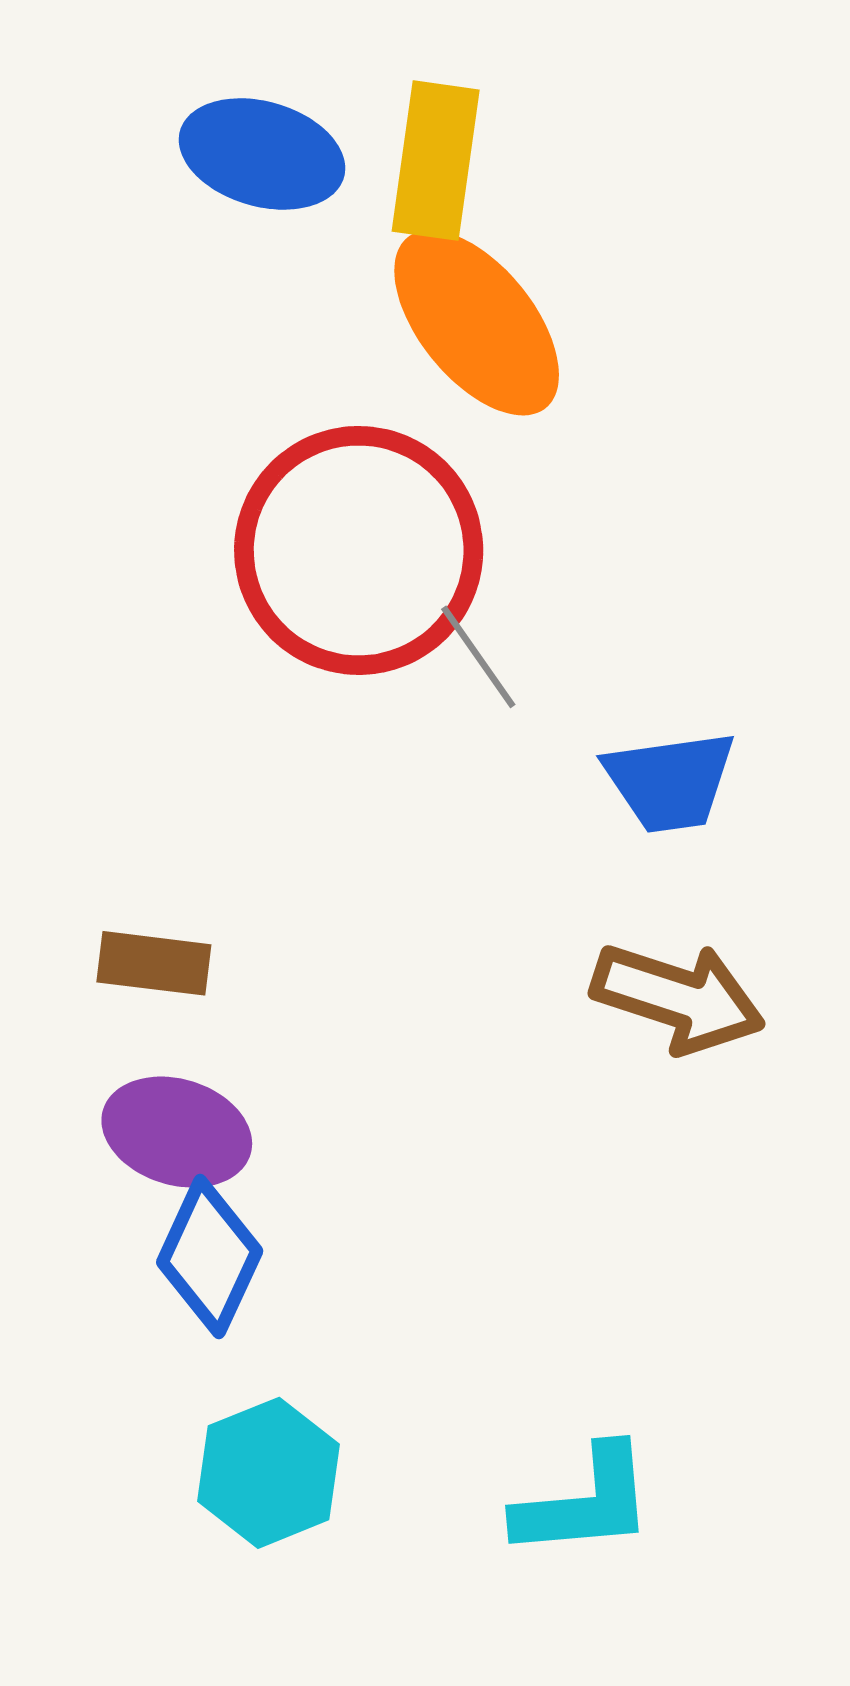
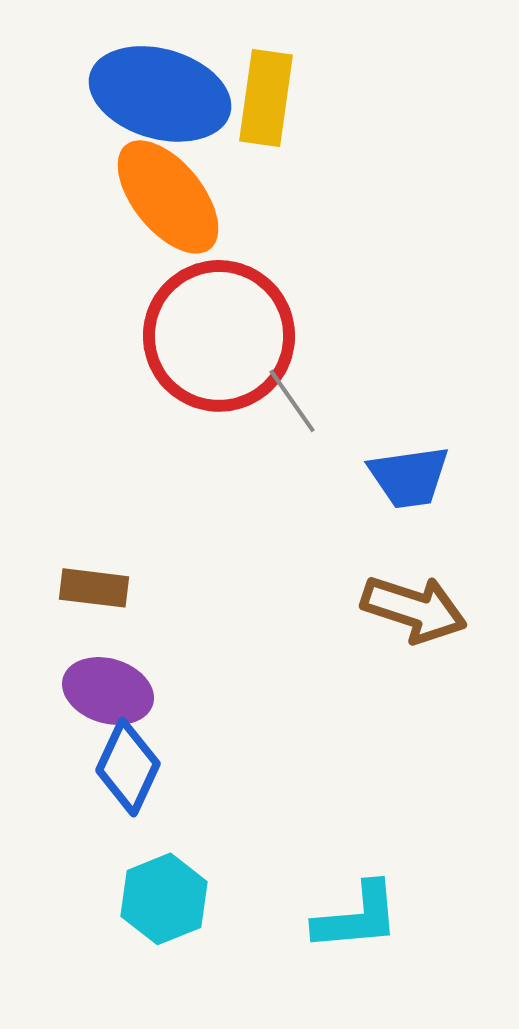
blue ellipse: (262, 154) -> (160, 94), size x1.4
orange ellipse: (477, 323) -> (168, 197), moved

